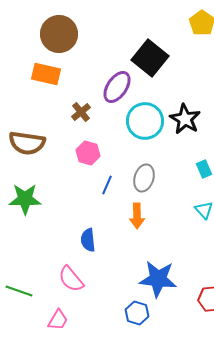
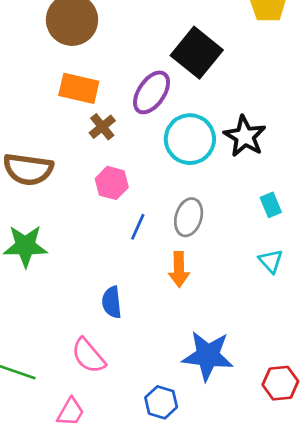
orange rectangle: (46, 74) -> (79, 88), moved
blue hexagon: (137, 313) -> (161, 402), moved

